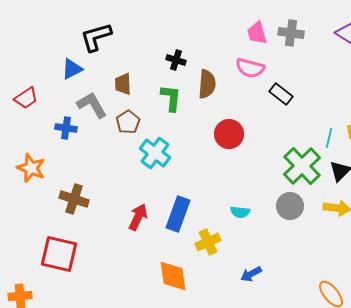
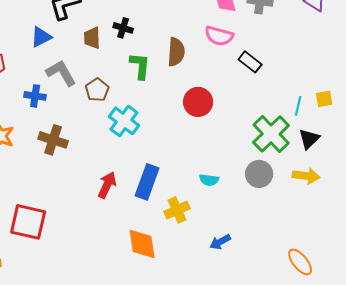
black cross: (176, 60) -> (123, 28), moved
brown trapezoid: (123, 84) -> (92, 38), moved
brown cross: (74, 199) -> (53, 140), moved

